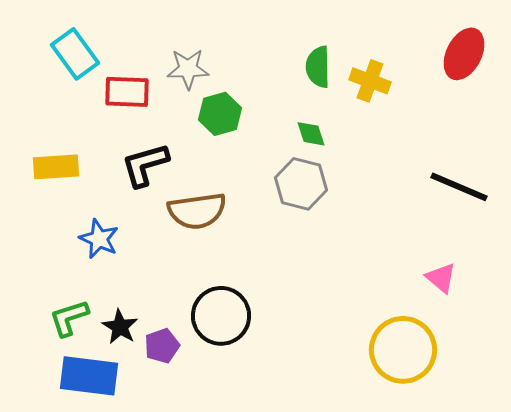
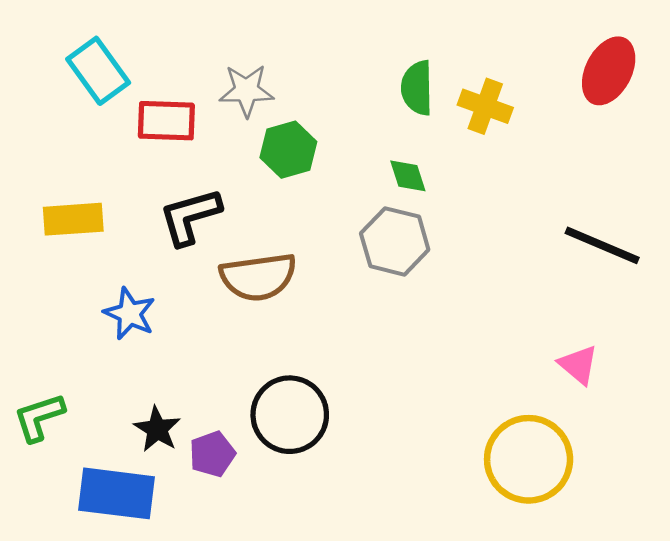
green L-shape: (69, 318) -> (39, 417), moved

